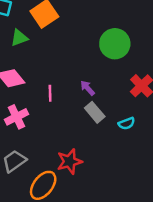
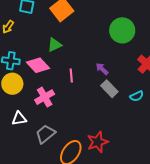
green triangle: (19, 38) -> (55, 45), moved
red star: (69, 161) -> (98, 142), moved

